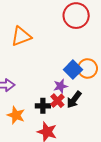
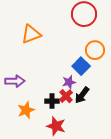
orange circle: (88, 68) -> (95, 50), moved
orange star: (16, 115) -> (26, 110), turned 30

